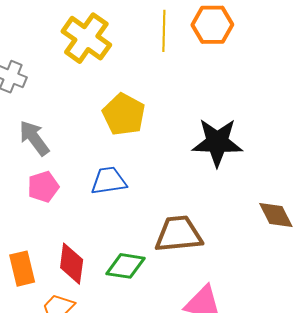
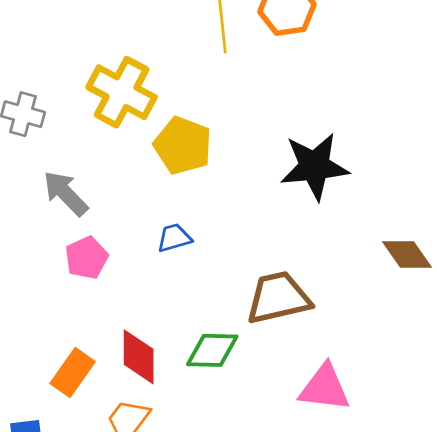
yellow cross: (86, 38) -> (122, 92), moved
blue trapezoid: (109, 181) -> (174, 238), size x0.7
orange rectangle: (22, 269) -> (73, 372), turned 56

